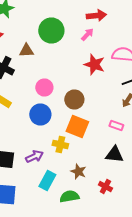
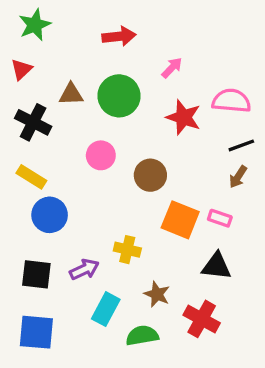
red arrow: (96, 16) -> (119, 36), moved
green circle: (51, 30) -> (119, 96), moved
blue circle: (40, 114) -> (50, 215), moved
orange square: (77, 126) -> (180, 220), moved
red cross: (105, 186) -> (202, 319), size x1.5

